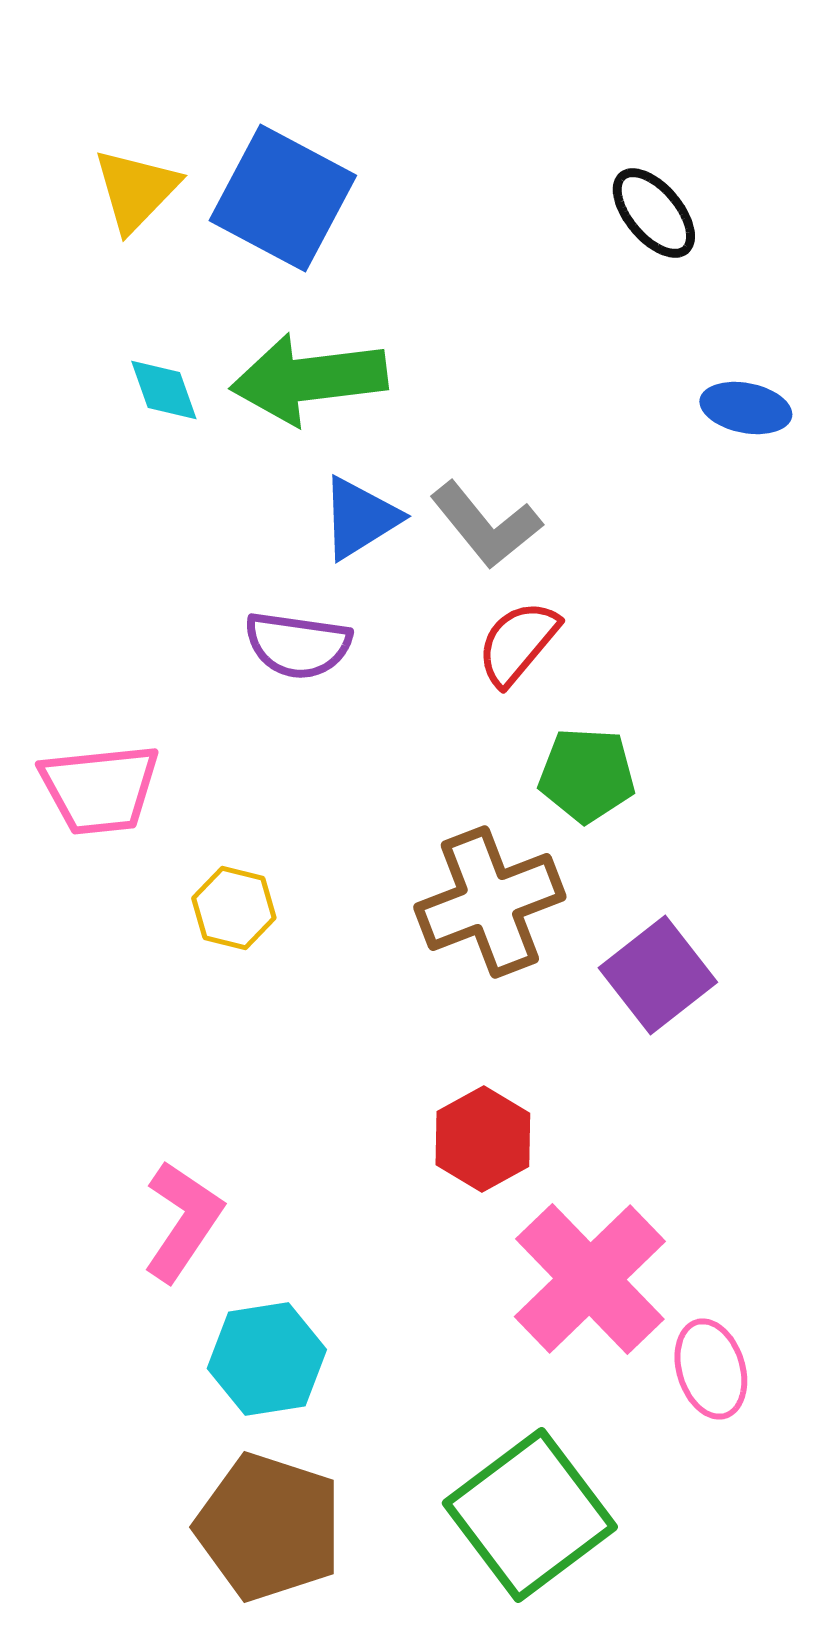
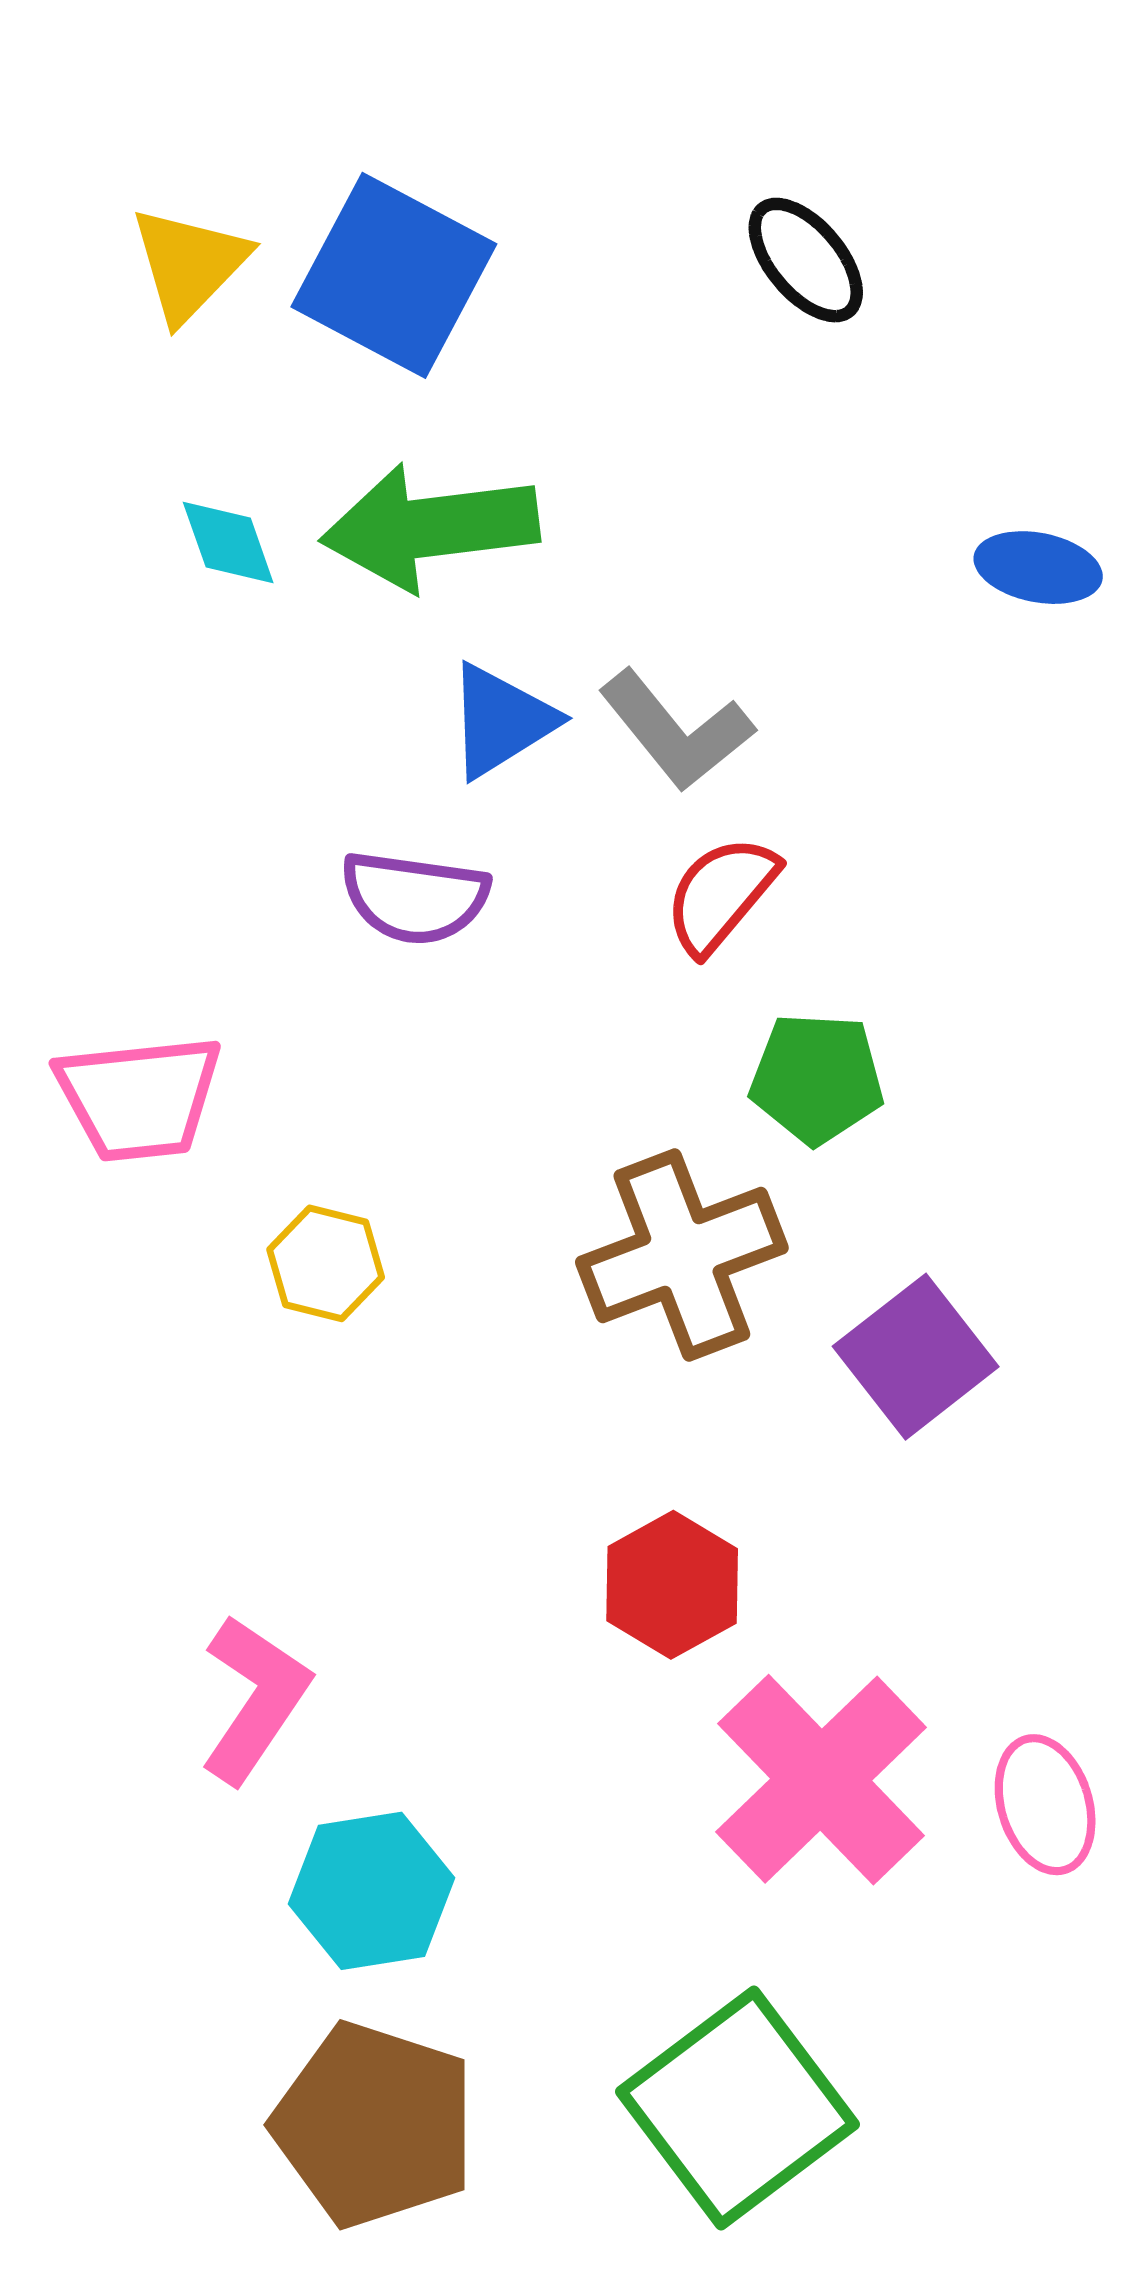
black ellipse: (654, 213) -> (806, 260), moved
pink ellipse: (711, 1369) -> (1045, 1805), moved

